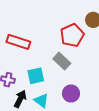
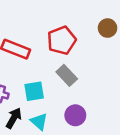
red pentagon: (72, 35) -> (62, 40), moved

